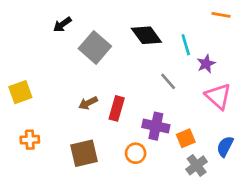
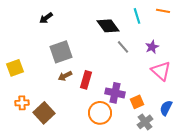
cyan line: (186, 45) -> (137, 16), moved
gray square: (95, 47) -> (61, 52), moved, turned 30
gray line: (168, 81) -> (123, 47), moved
brown square: (84, 153) -> (44, 113), moved, turned -30
orange circle: (136, 153) -> (100, 113), size x1.5

